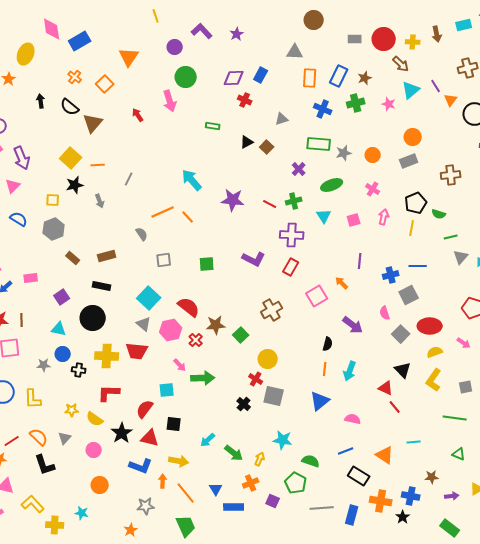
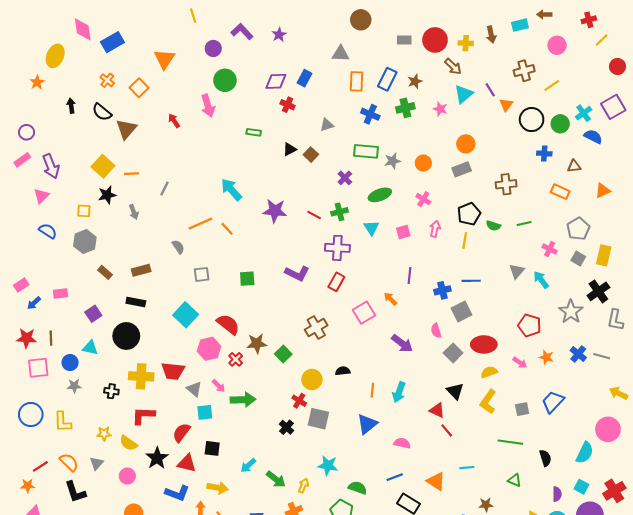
green line: (451, 237) -> (524, 224), moved
gray triangle: (144, 324) -> (194, 389), moved
black semicircle: (328, 344) -> (343, 371), moved, turned -112
blue circle: (63, 354) -> (70, 363), moved

